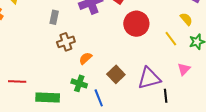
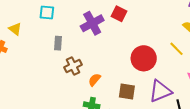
red circle: (136, 24) -> (144, 58), moved
brown square: (116, 74) -> (127, 92), turned -30

